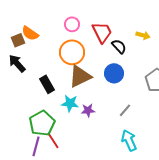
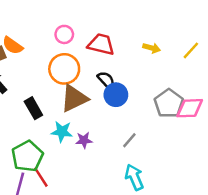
red trapezoid: (102, 32) -> (101, 44), turned -50
black semicircle: (119, 46) -> (106, 80), moved

